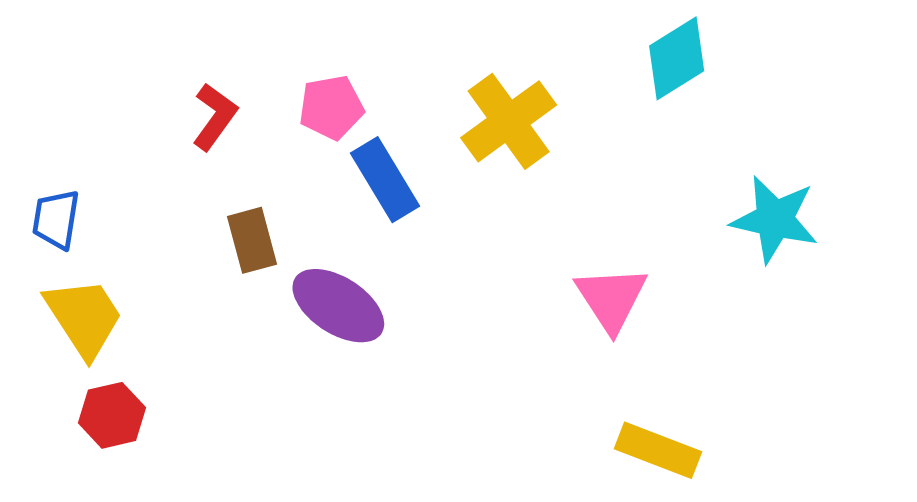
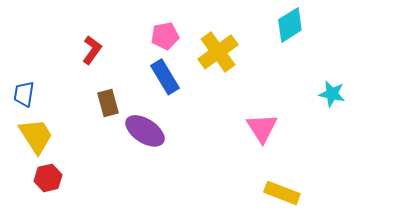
pink pentagon: (331, 107) -> (165, 36), moved
cyan star: (775, 219) -> (332, 94), size x0.7

